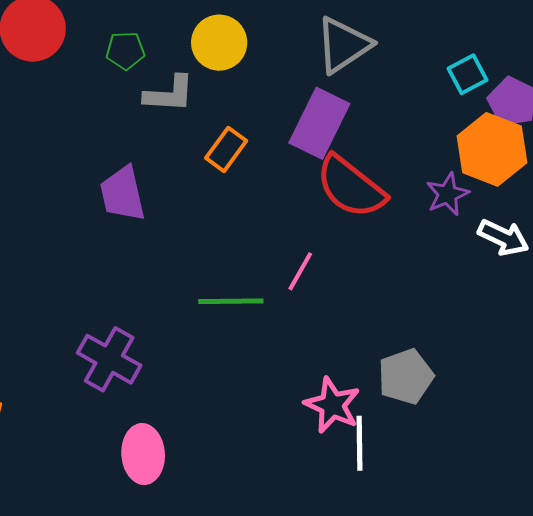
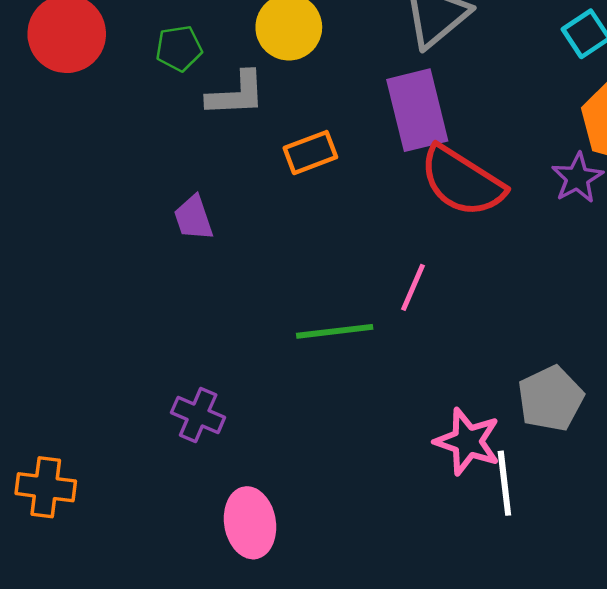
purple rectangle: (319, 123) -> (417, 110), turned -34
orange rectangle: (226, 149) -> (310, 153), turned 39
purple trapezoid: (123, 194) -> (193, 218), size x0.7
purple cross: (109, 359) -> (198, 415), size x0.7

